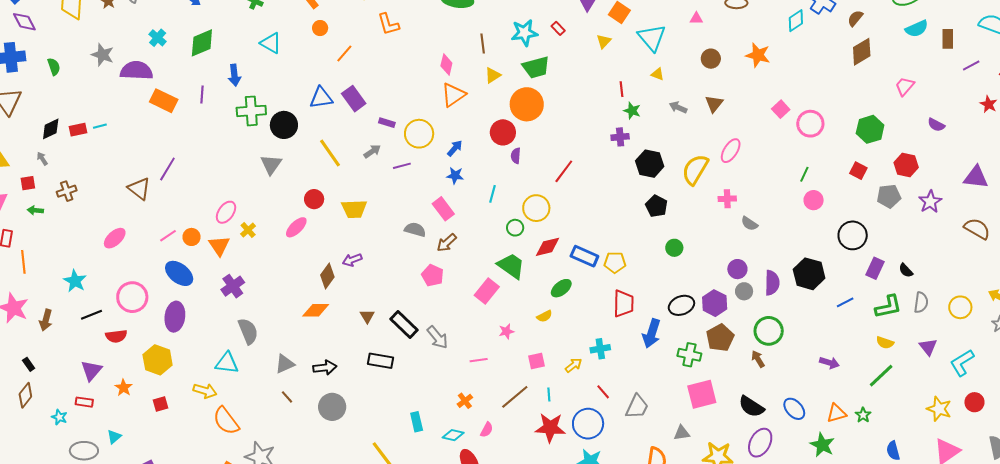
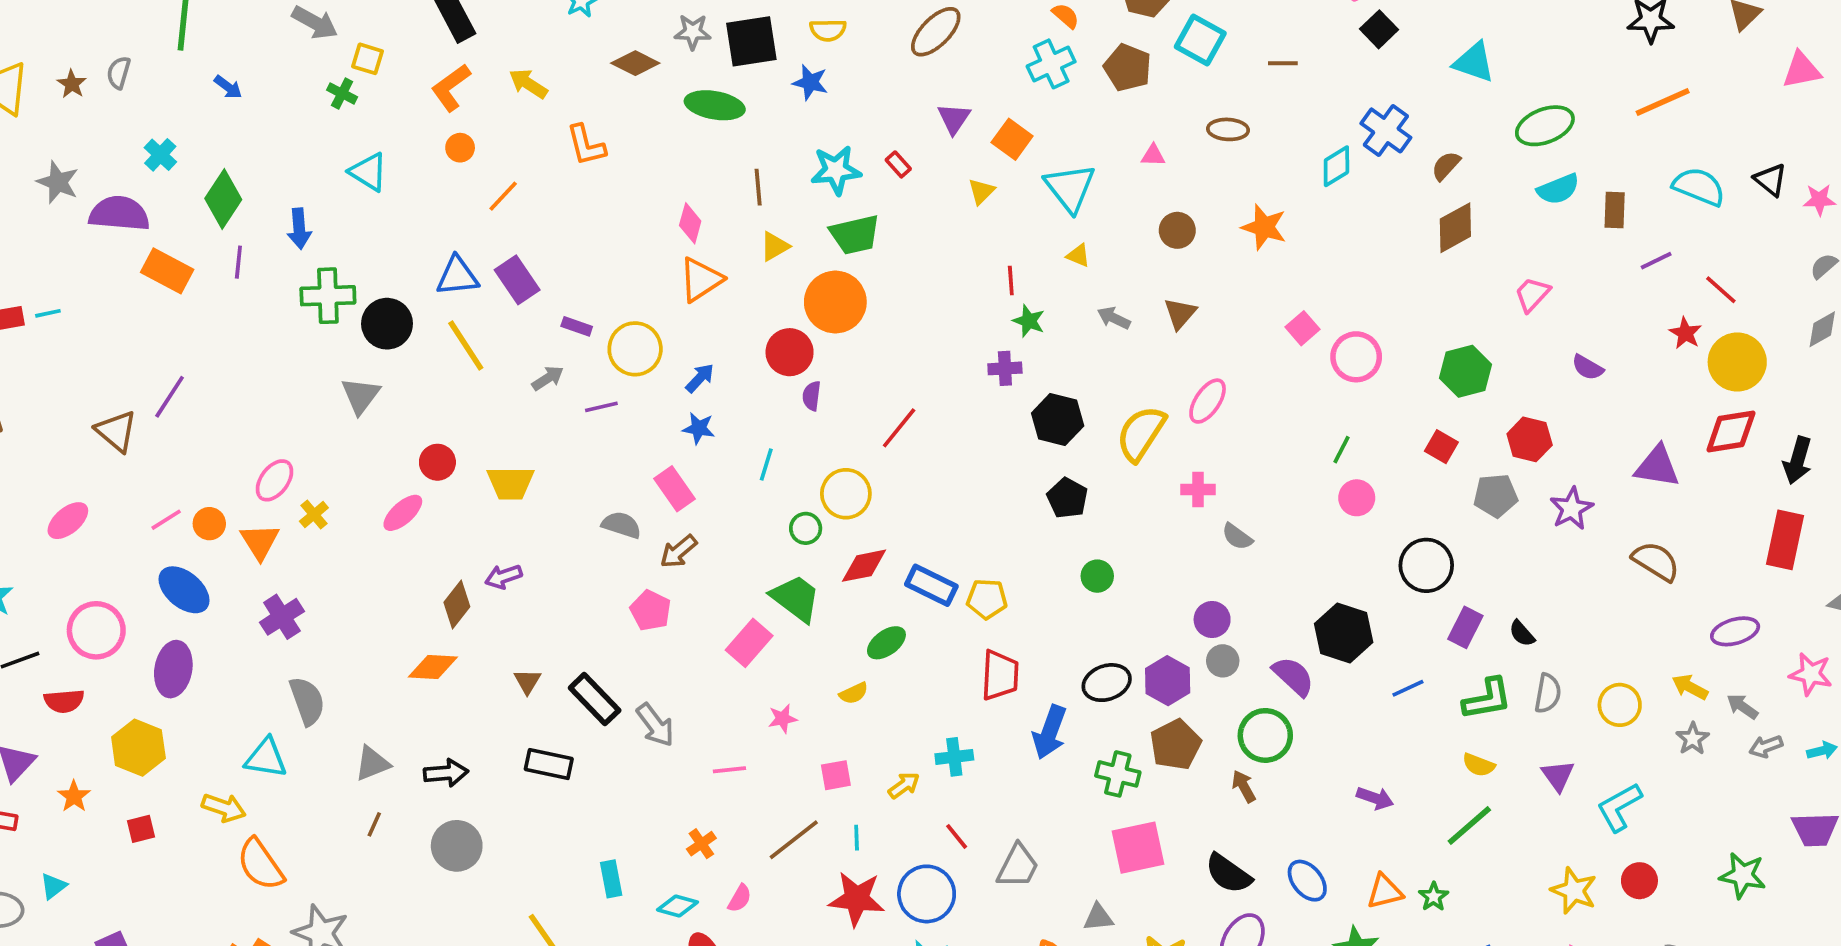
green diamond: (202, 43) -> (223, 199), moved, turned -36
yellow line: (330, 153) -> (466, 346), moved
purple semicircle: (772, 283) -> (1293, 676), moved, turned -50
brown line: (287, 397) -> (374, 824), turned 64

